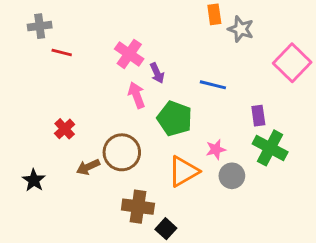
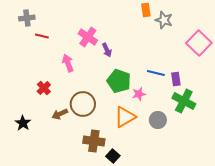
blue line: (213, 85) -> (156, 73), moved
pink arrow: (137, 95) -> (68, 63), moved
pink star: (216, 149) -> (139, 94), moved

